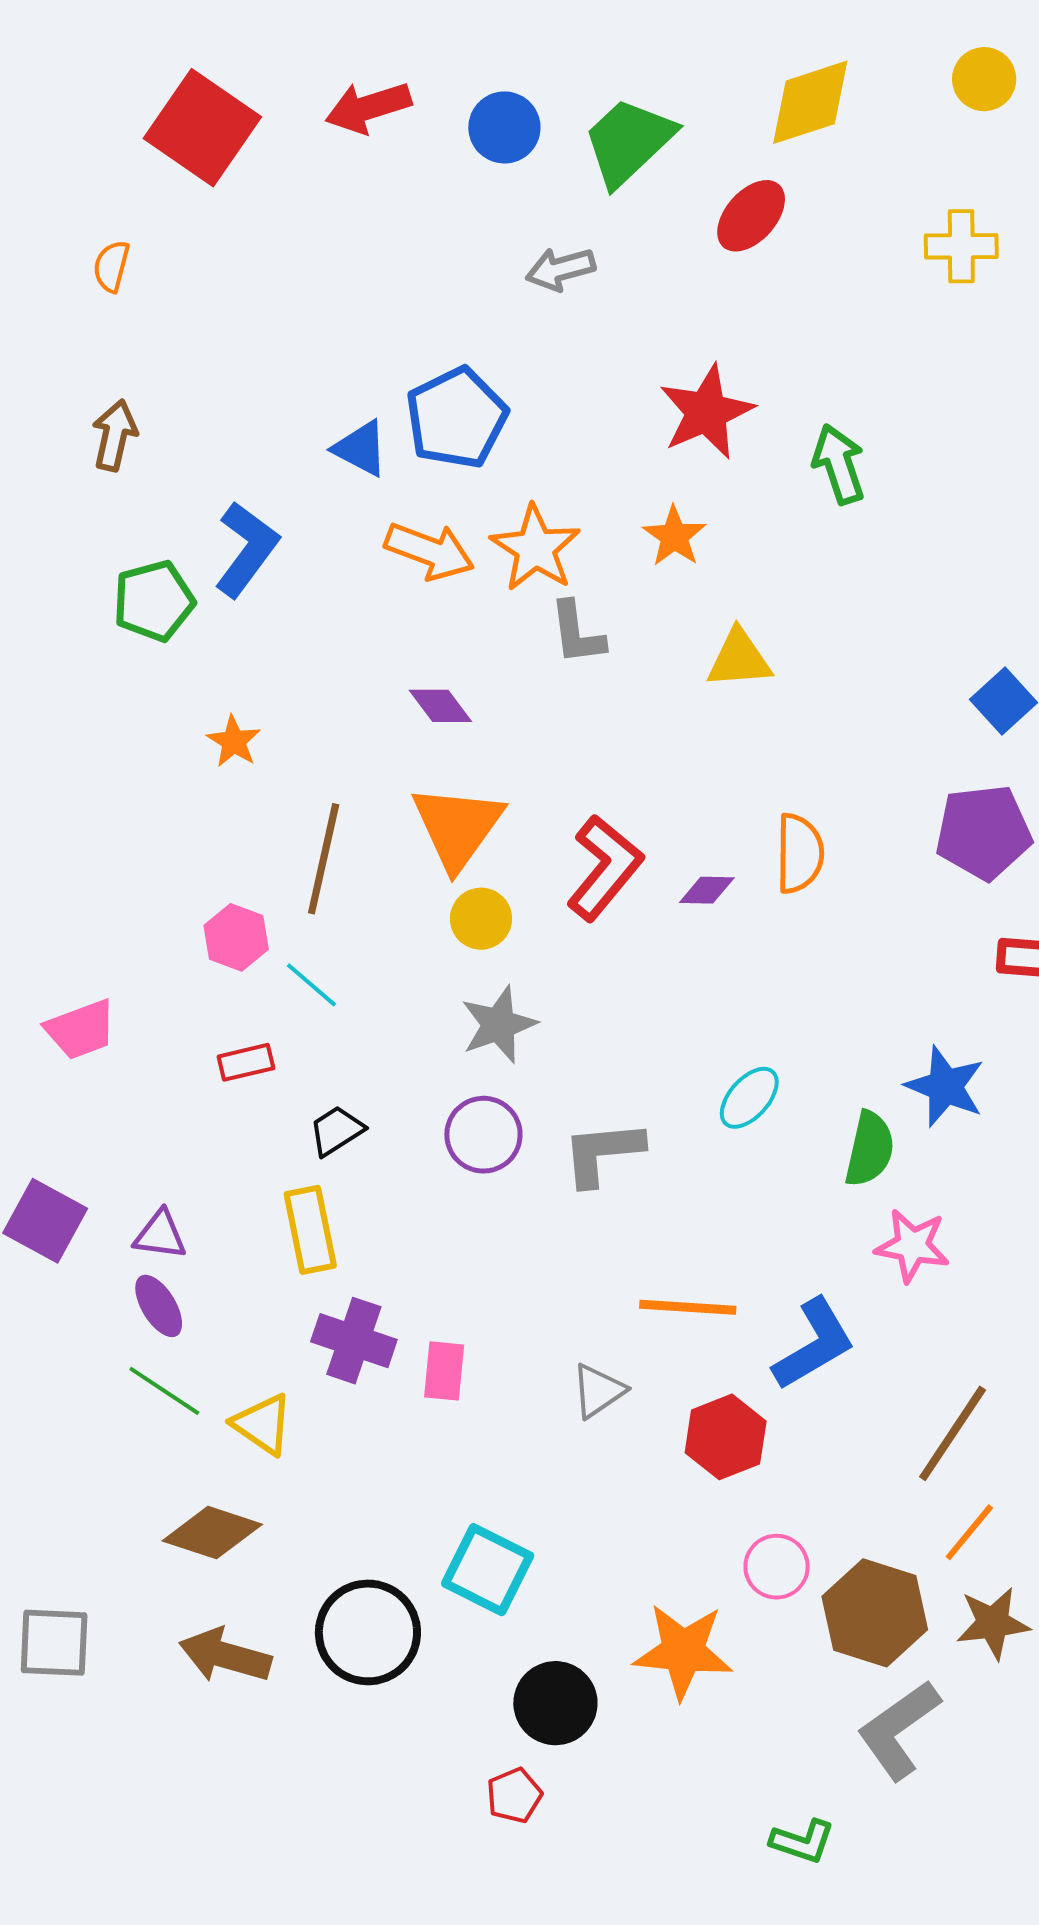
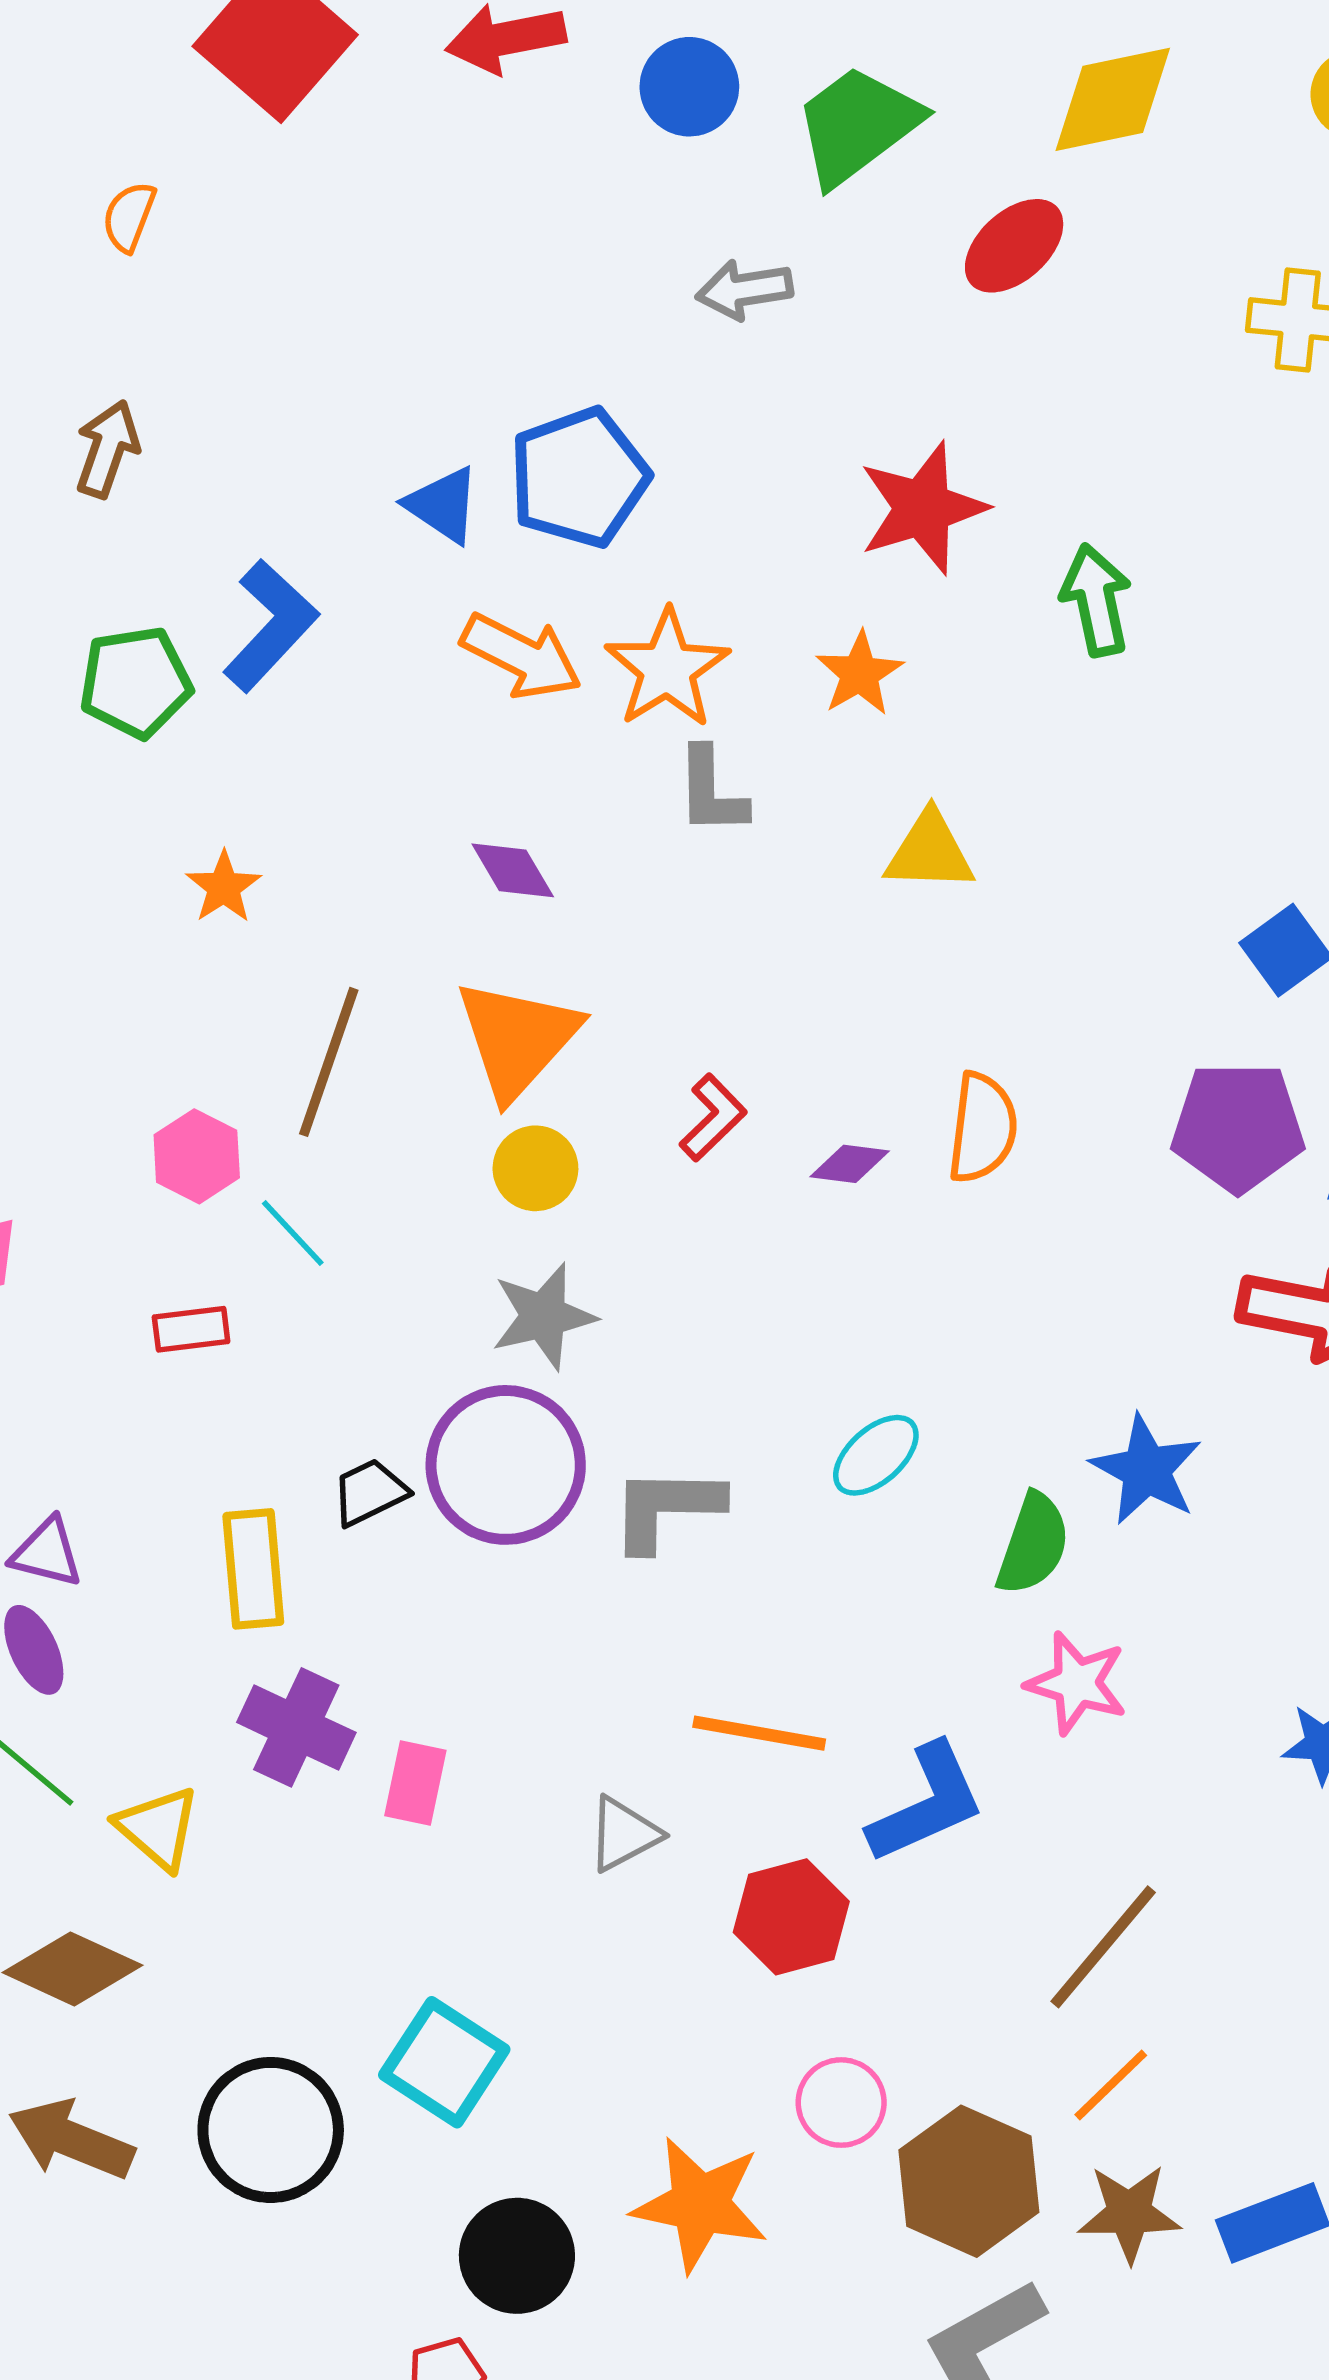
red L-shape: (605, 868) -> (713, 1118), size x0.6
black trapezoid: (336, 1131) -> (370, 1492), moved
purple circle: (483, 1135) -> (506, 1465), size x1.5

